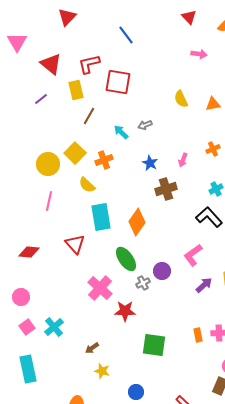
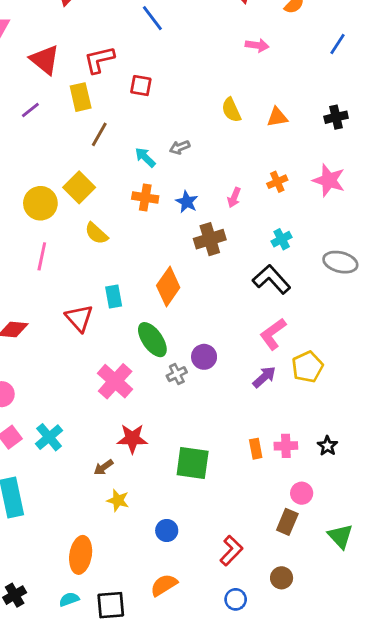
red square: (118, 82) -> (141, 86), size x0.6
orange cross: (104, 160) -> (145, 198), moved, turned 30
cyan rectangle: (101, 217) -> (114, 297), moved, size x0.6
pink L-shape: (193, 255) -> (273, 334), moved
red star: (125, 311) -> (132, 439), moved

